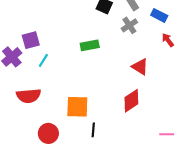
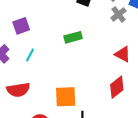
gray cross: (129, 25) -> (119, 14), moved
purple square: (31, 40) -> (21, 26), moved

